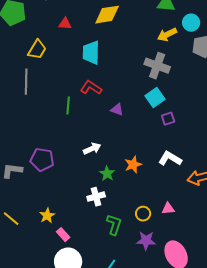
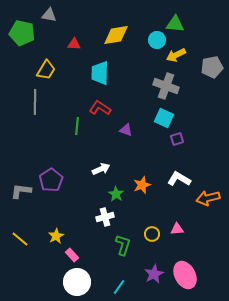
cyan circle: (191, 23) -> (157, 40), moved
cyan square: (155, 98) -> (164, 118), turned -30
purple pentagon: (42, 160) -> (51, 180), turned 30
purple star: (146, 241) -> (154, 274), moved, turned -30

